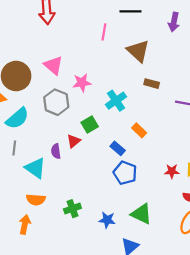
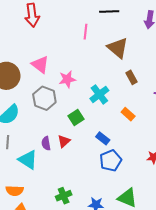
brown rectangle: (152, 84) -> (132, 77), turned 48
orange rectangle: (139, 130) -> (128, 114), moved
red triangle: (74, 141) -> (64, 141), moved
blue pentagon: (125, 173) -> (111, 161), turned 30
orange semicircle: (36, 200) -> (15, 191), moved

